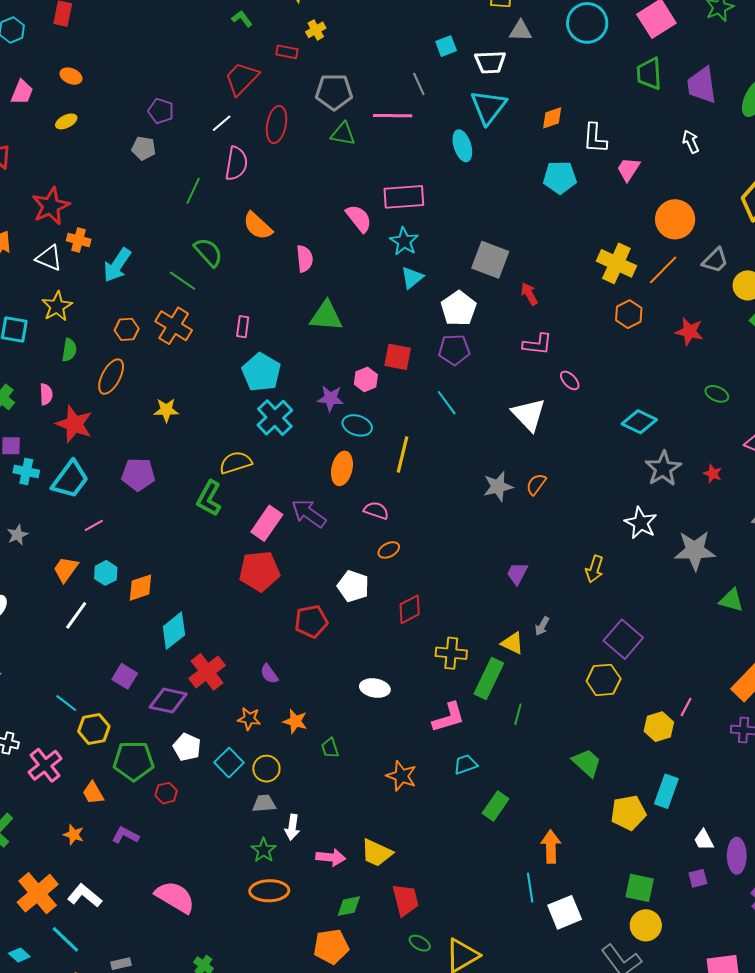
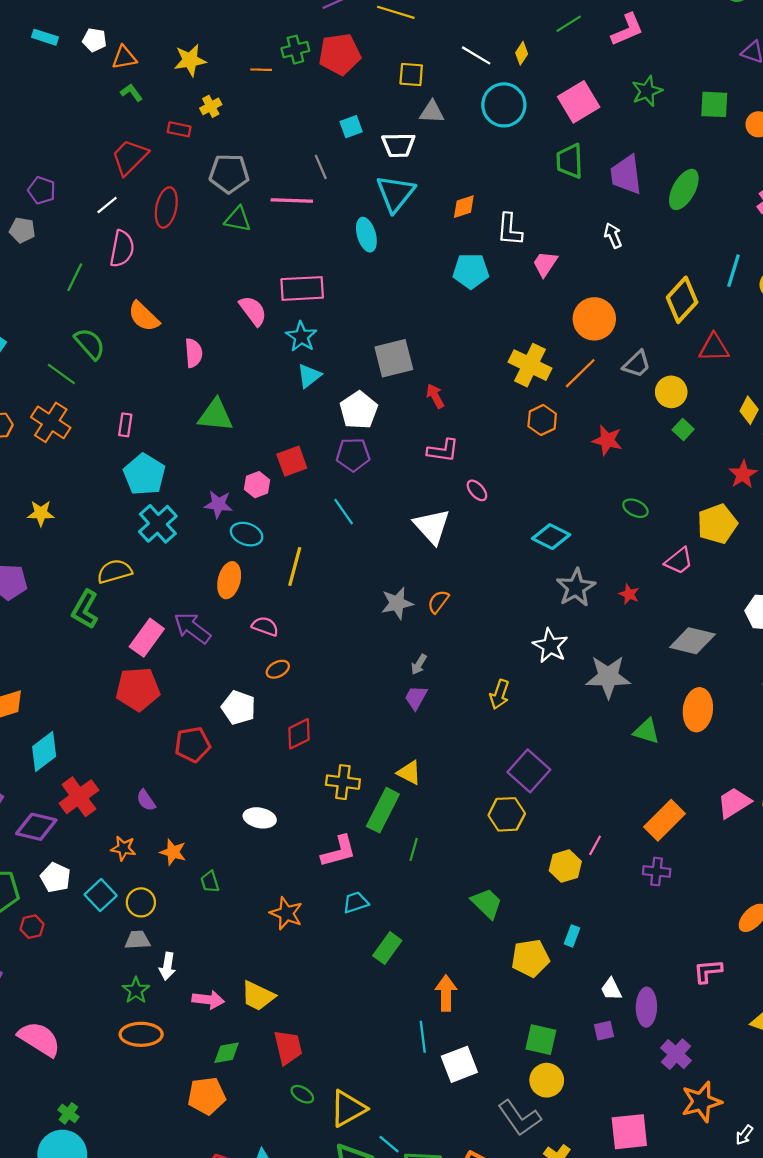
gray square: (490, 260) -> (394, 358), turned -36
red square: (398, 357) -> (292, 461), turned -32
gray arrow: (542, 626) -> (419, 664), moved
cyan rectangle: (666, 791) -> (572, 936), size x0.6

